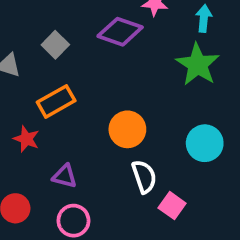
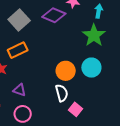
gray square: (55, 45) -> (19, 20), size x1.5
orange circle: (127, 129) -> (66, 71), moved
cyan circle: (205, 143) -> (91, 68), moved

